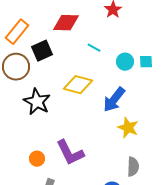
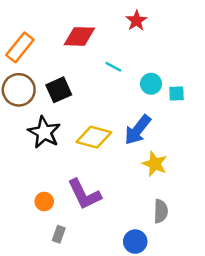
black square: (42, 51) -> (59, 90), moved
cyan square: (146, 62) -> (176, 93), moved
yellow diamond: (78, 85) -> (94, 137), moved

